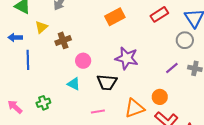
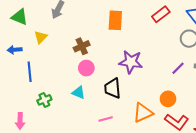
orange rectangle: (115, 17) -> (115, 20), turned -54
brown cross: (63, 40) -> (82, 46), moved
black trapezoid: (107, 82) -> (113, 88), turned 85
green cross: (43, 103) -> (44, 100), moved
pink arrow: (15, 107) -> (20, 121), turned -126

